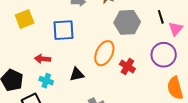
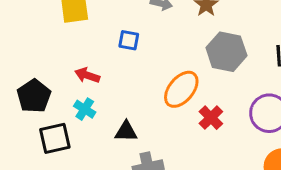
blue square: (64, 30) -> (129, 40), size x0.6
black triangle: (77, 74) -> (126, 132), moved

